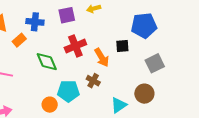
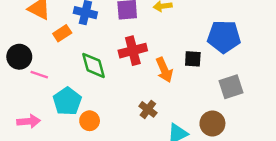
brown cross: (93, 81) -> (148, 109), moved
cyan pentagon: (68, 91) -> (67, 101), moved, turned 30

